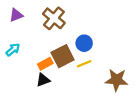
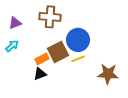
purple triangle: (16, 15) -> (15, 23), moved
brown cross: (54, 18) -> (50, 17), turned -35
blue circle: (84, 43) -> (78, 40), size x1.5

